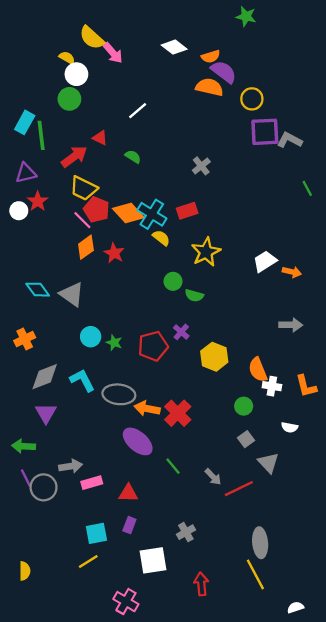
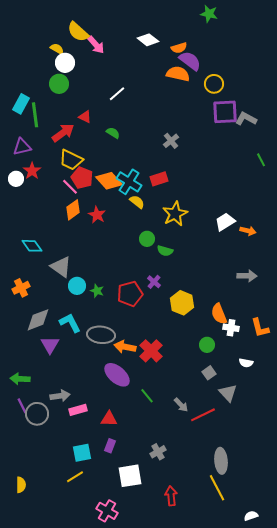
gray triangle: (72, 294) -> (61, 267), moved
purple triangle: (46, 413) -> (50, 345), moved

